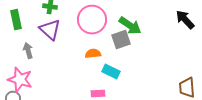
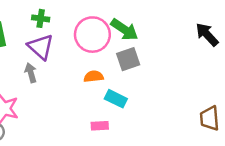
green arrow: (130, 26) -> (124, 30), moved
gray arrow: (28, 51) -> (31, 73), moved

